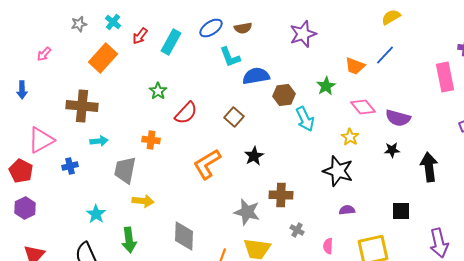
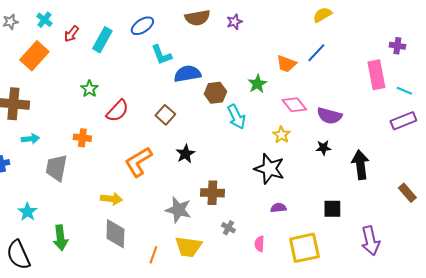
brown semicircle: (243, 28) -> (197, 18), moved, size x1.4
purple star: (303, 34) -> (234, 22), moved, size x0.6
yellow arrow: (143, 201) -> (111, 199), moved

